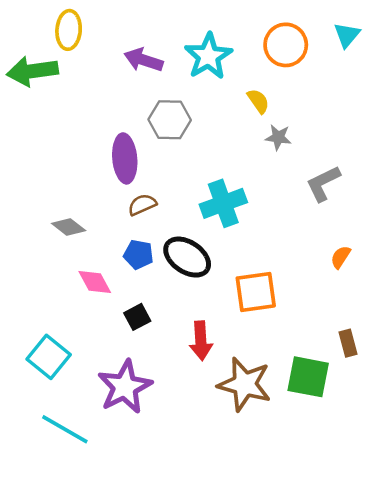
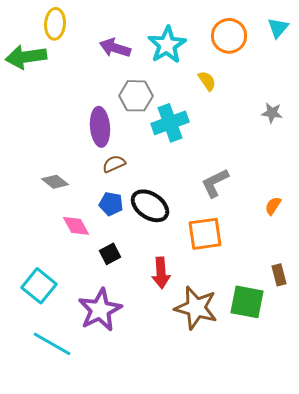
gray star: (278, 137) -> (272, 113), moved
gray L-shape: (323, 183) -> (215, 183), moved
cyan cross: (223, 203) -> (170, 123), moved

